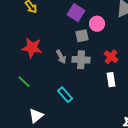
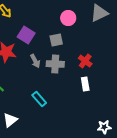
purple square: (76, 13) -> (26, 35), moved
pink circle: (97, 24) -> (68, 18), moved

